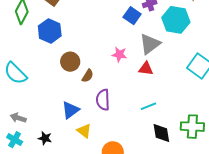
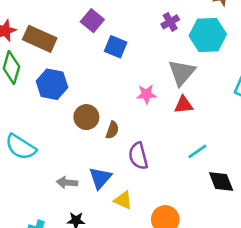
blue square: (132, 16) -> (116, 47), moved
gray arrow: (18, 118) -> (67, 183), moved

